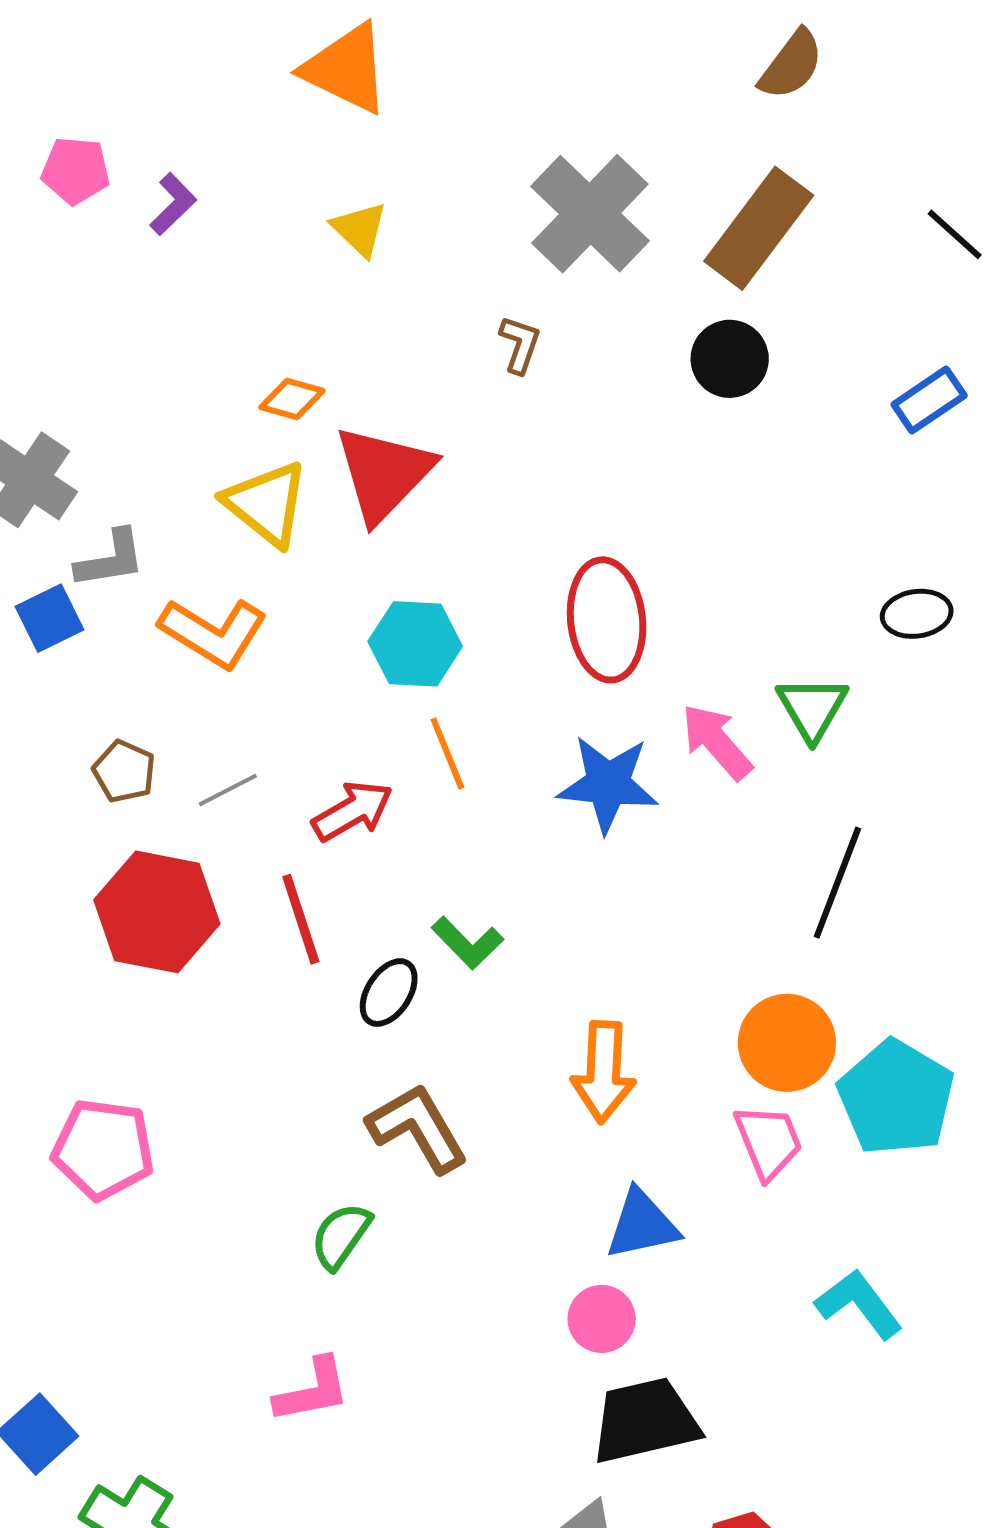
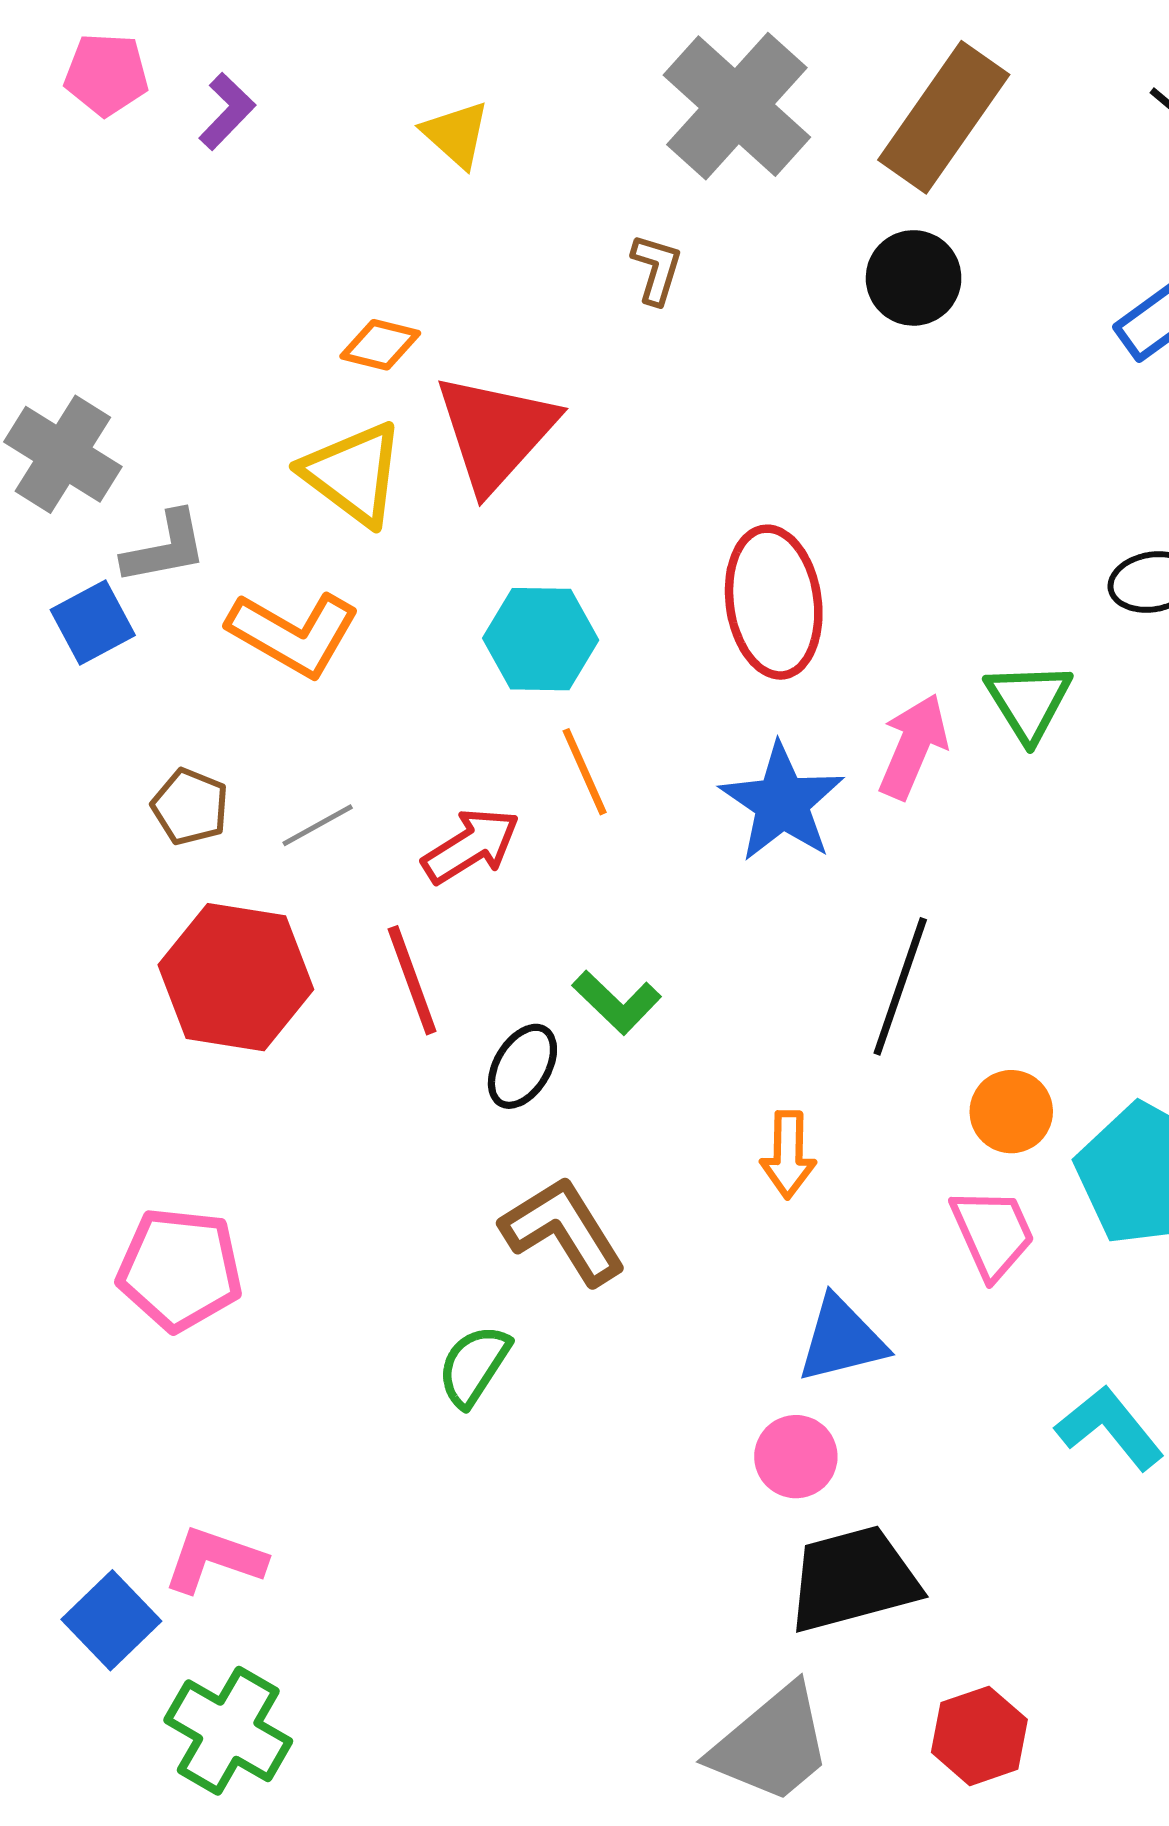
pink arrow: (717, 742) -> (913, 746), turned 66
blue star: (608, 784) -> (782, 802), turned 30
black line: (837, 883) -> (900, 986), moved
orange circle: (787, 1043) -> (1011, 1112), size x0.7
orange arrow: (603, 1072) -> (788, 1155), size x0.7
pink L-shape: (312, 1390) -> (214, 1560), moved, turned -148

